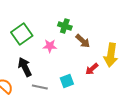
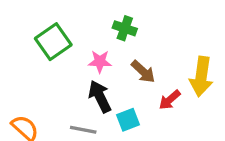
brown arrow: (83, 41) -> (143, 72), moved
black arrow: (25, 67) -> (100, 96), moved

